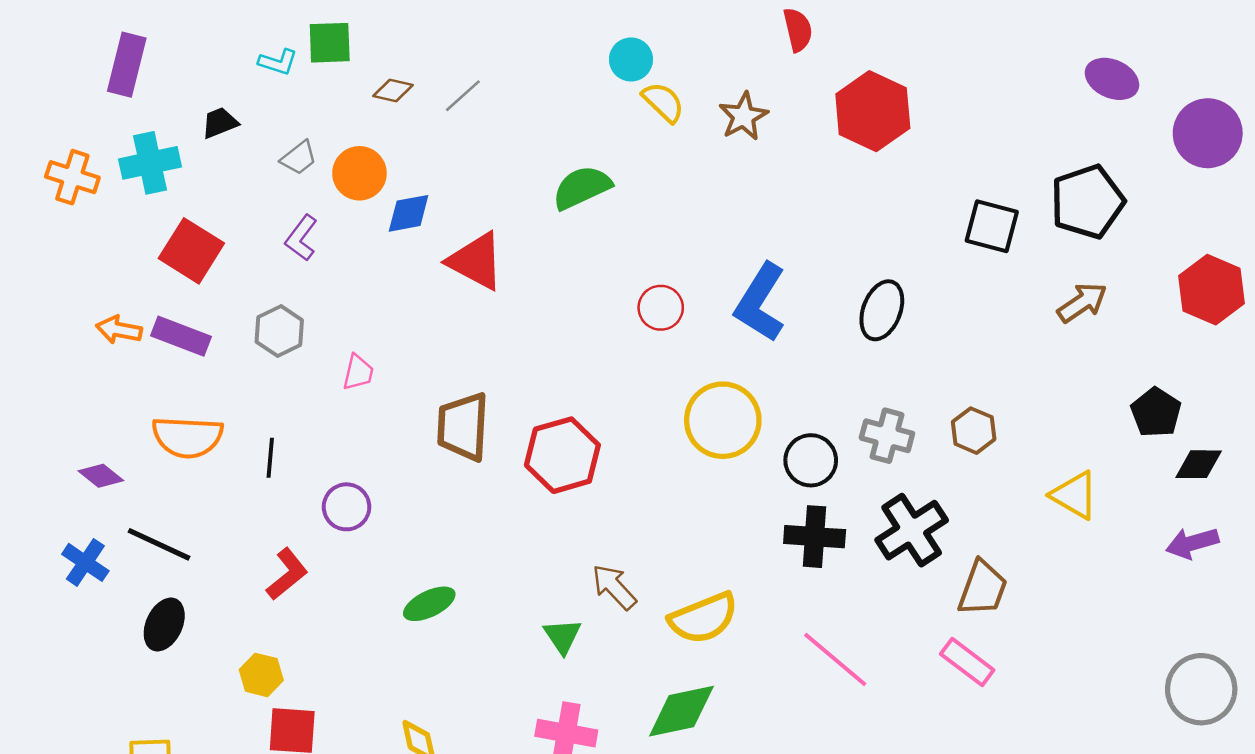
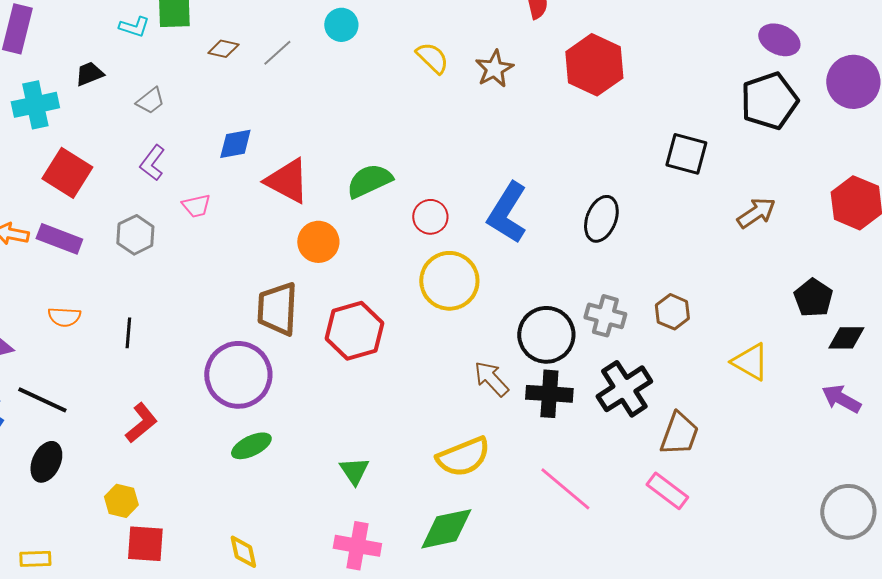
cyan circle: (631, 59) -> (341, 25), moved
orange circle: (359, 173) -> (318, 242), moved
green semicircle: (582, 187) -> (369, 181), moved
black pentagon: (1087, 202) -> (769, 101), moved
pink trapezoid: (358, 372) -> (196, 206), moved, turned 64
yellow circle: (723, 420) -> (449, 281), moved
orange semicircle: (187, 437) -> (64, 317), size x0.6
black circle: (811, 460) -> (546, 335), size x1.4
purple circle: (347, 507) -> (238, 375), moved, size x1.8
purple arrow: (1192, 543) -> (841, 399), turned 45
brown arrow: (614, 587) -> (491, 379), moved

